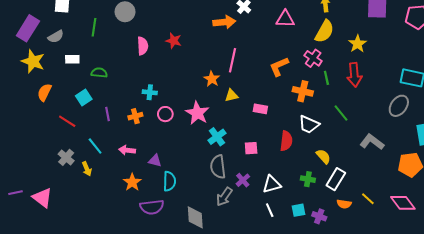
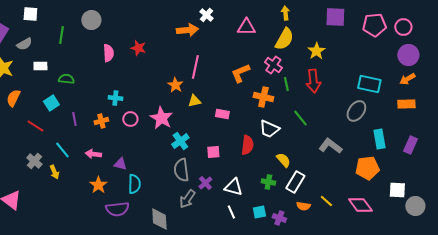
white triangle: (272, 184) -> (233, 187), turned 30

